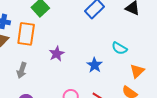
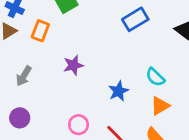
orange rectangle: (26, 34) -> (40, 31), size x0.7
orange triangle: (137, 71) -> (160, 106), moved

